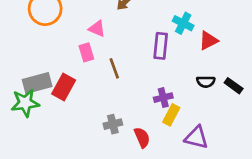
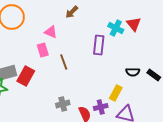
red triangle: (208, 41) -> (134, 24), moved, turned -42
purple cross: (163, 98) -> (101, 107), moved
yellow rectangle: (171, 115) -> (116, 93), moved

